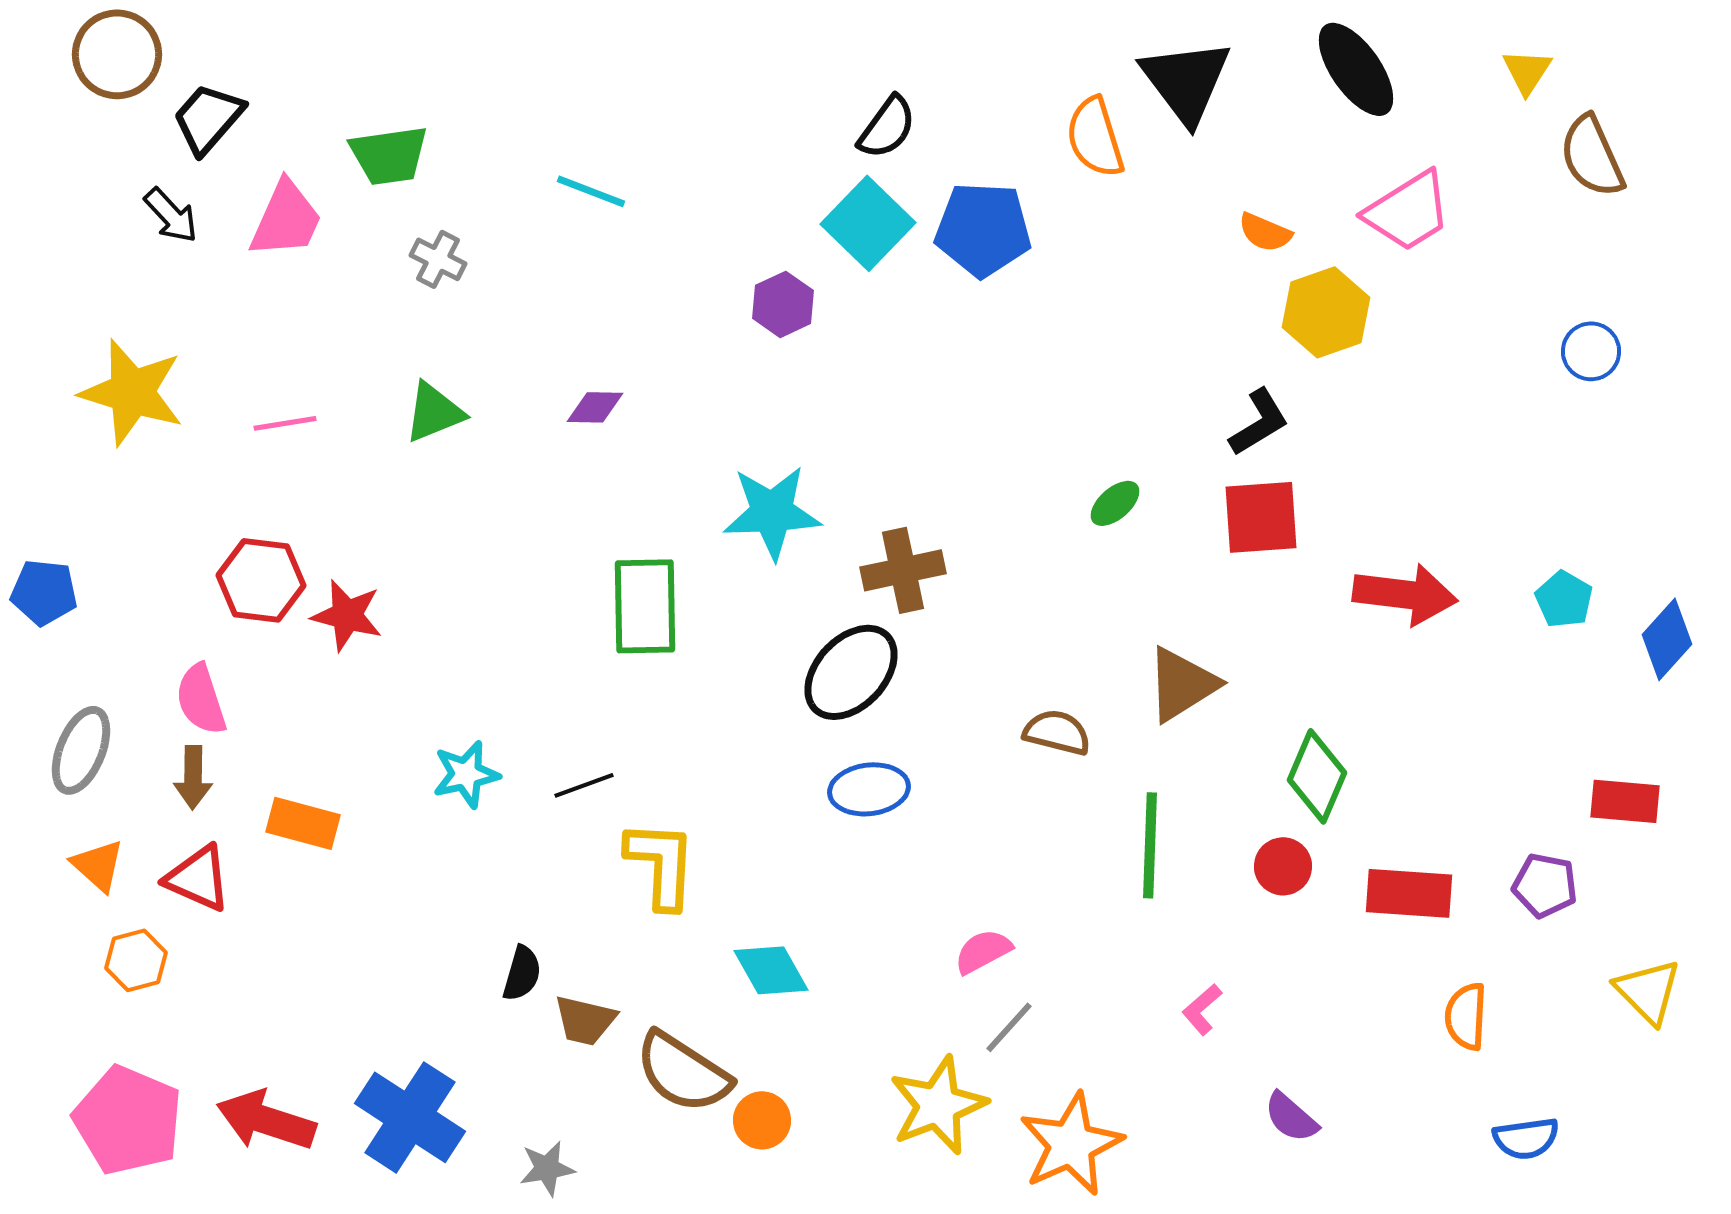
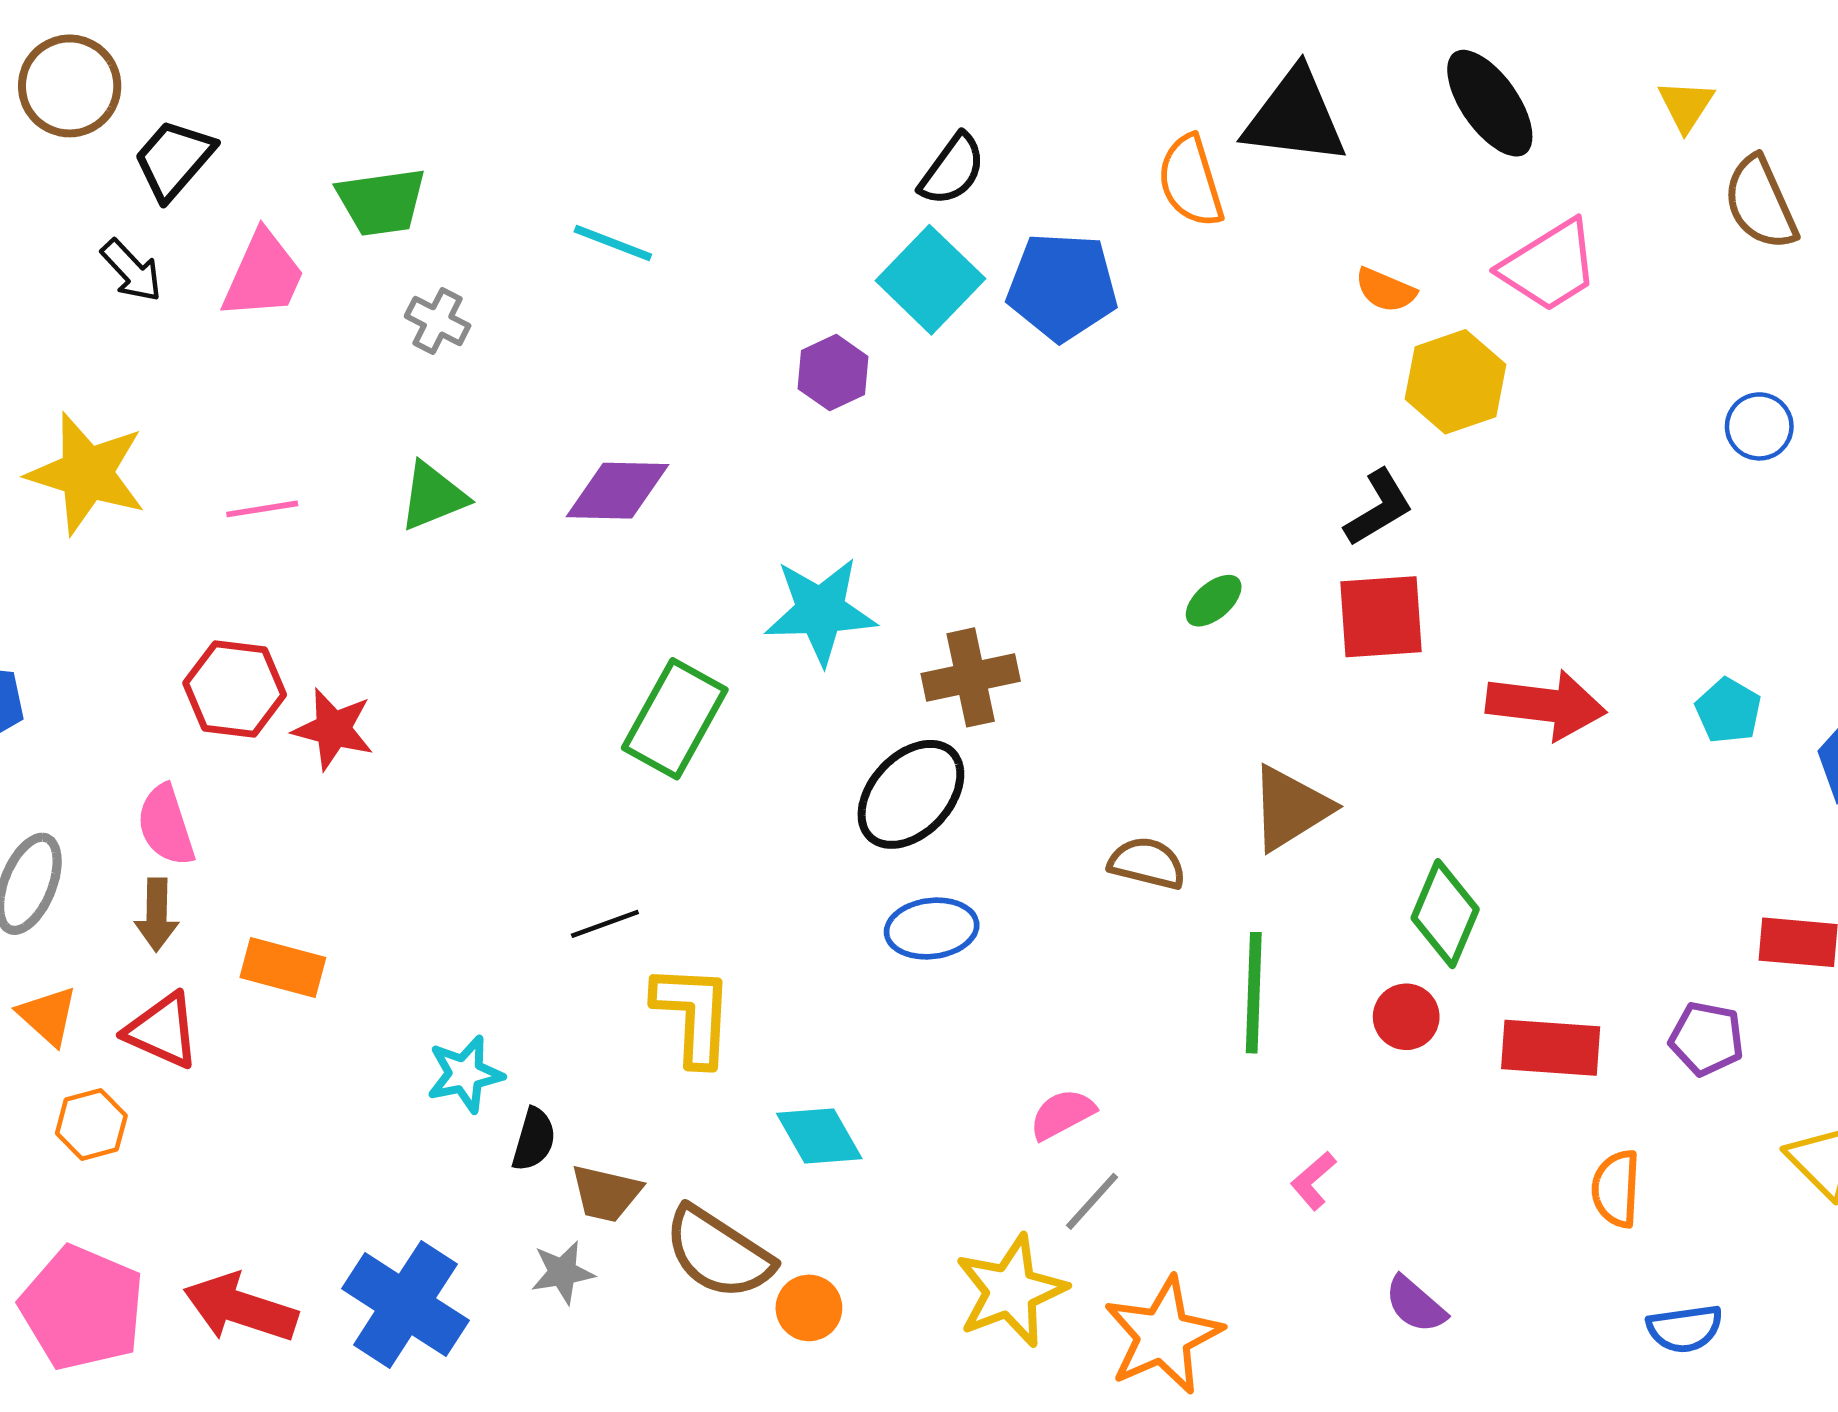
black triangle: (1186, 81) -> (1295, 117), turned -46
purple diamond: (595, 407) -> (618, 491), size x1.6
green rectangle: (645, 606) -> (675, 719), turned 30
cyan star: (466, 774) -> (465, 1074), moved
gray star: (547, 1168) -> (562, 1272), moved

